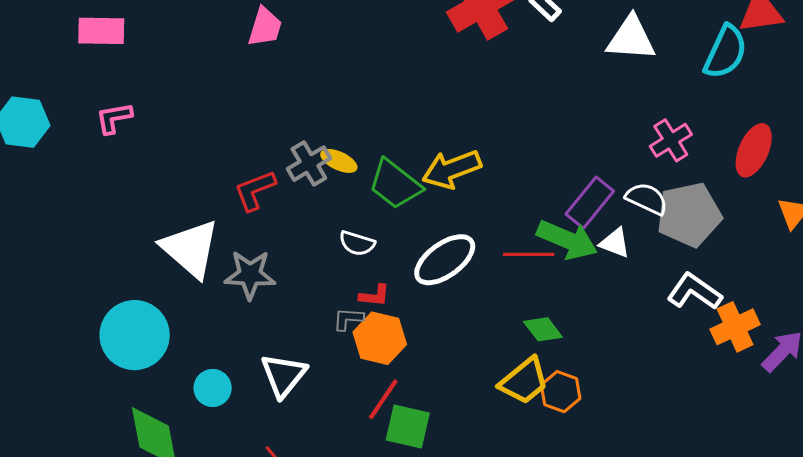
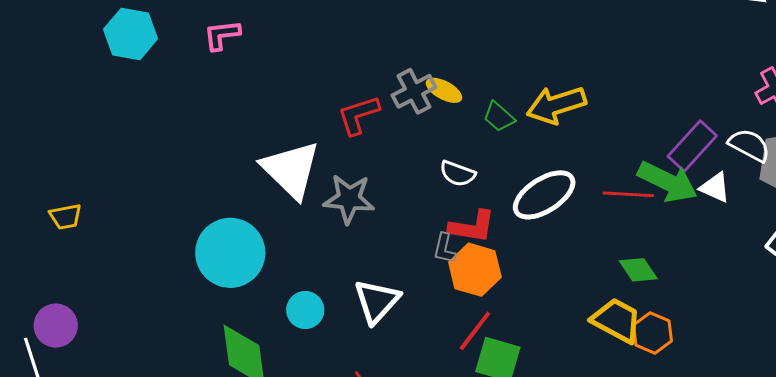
green trapezoid: (395, 184) -> (499, 117), size x0.6
red L-shape: (375, 296) -> (472, 227), size x1.5
gray L-shape: (348, 319) -> (444, 249), turned -84
yellow trapezoid: (524, 381) -> (617, 320), turned -116

